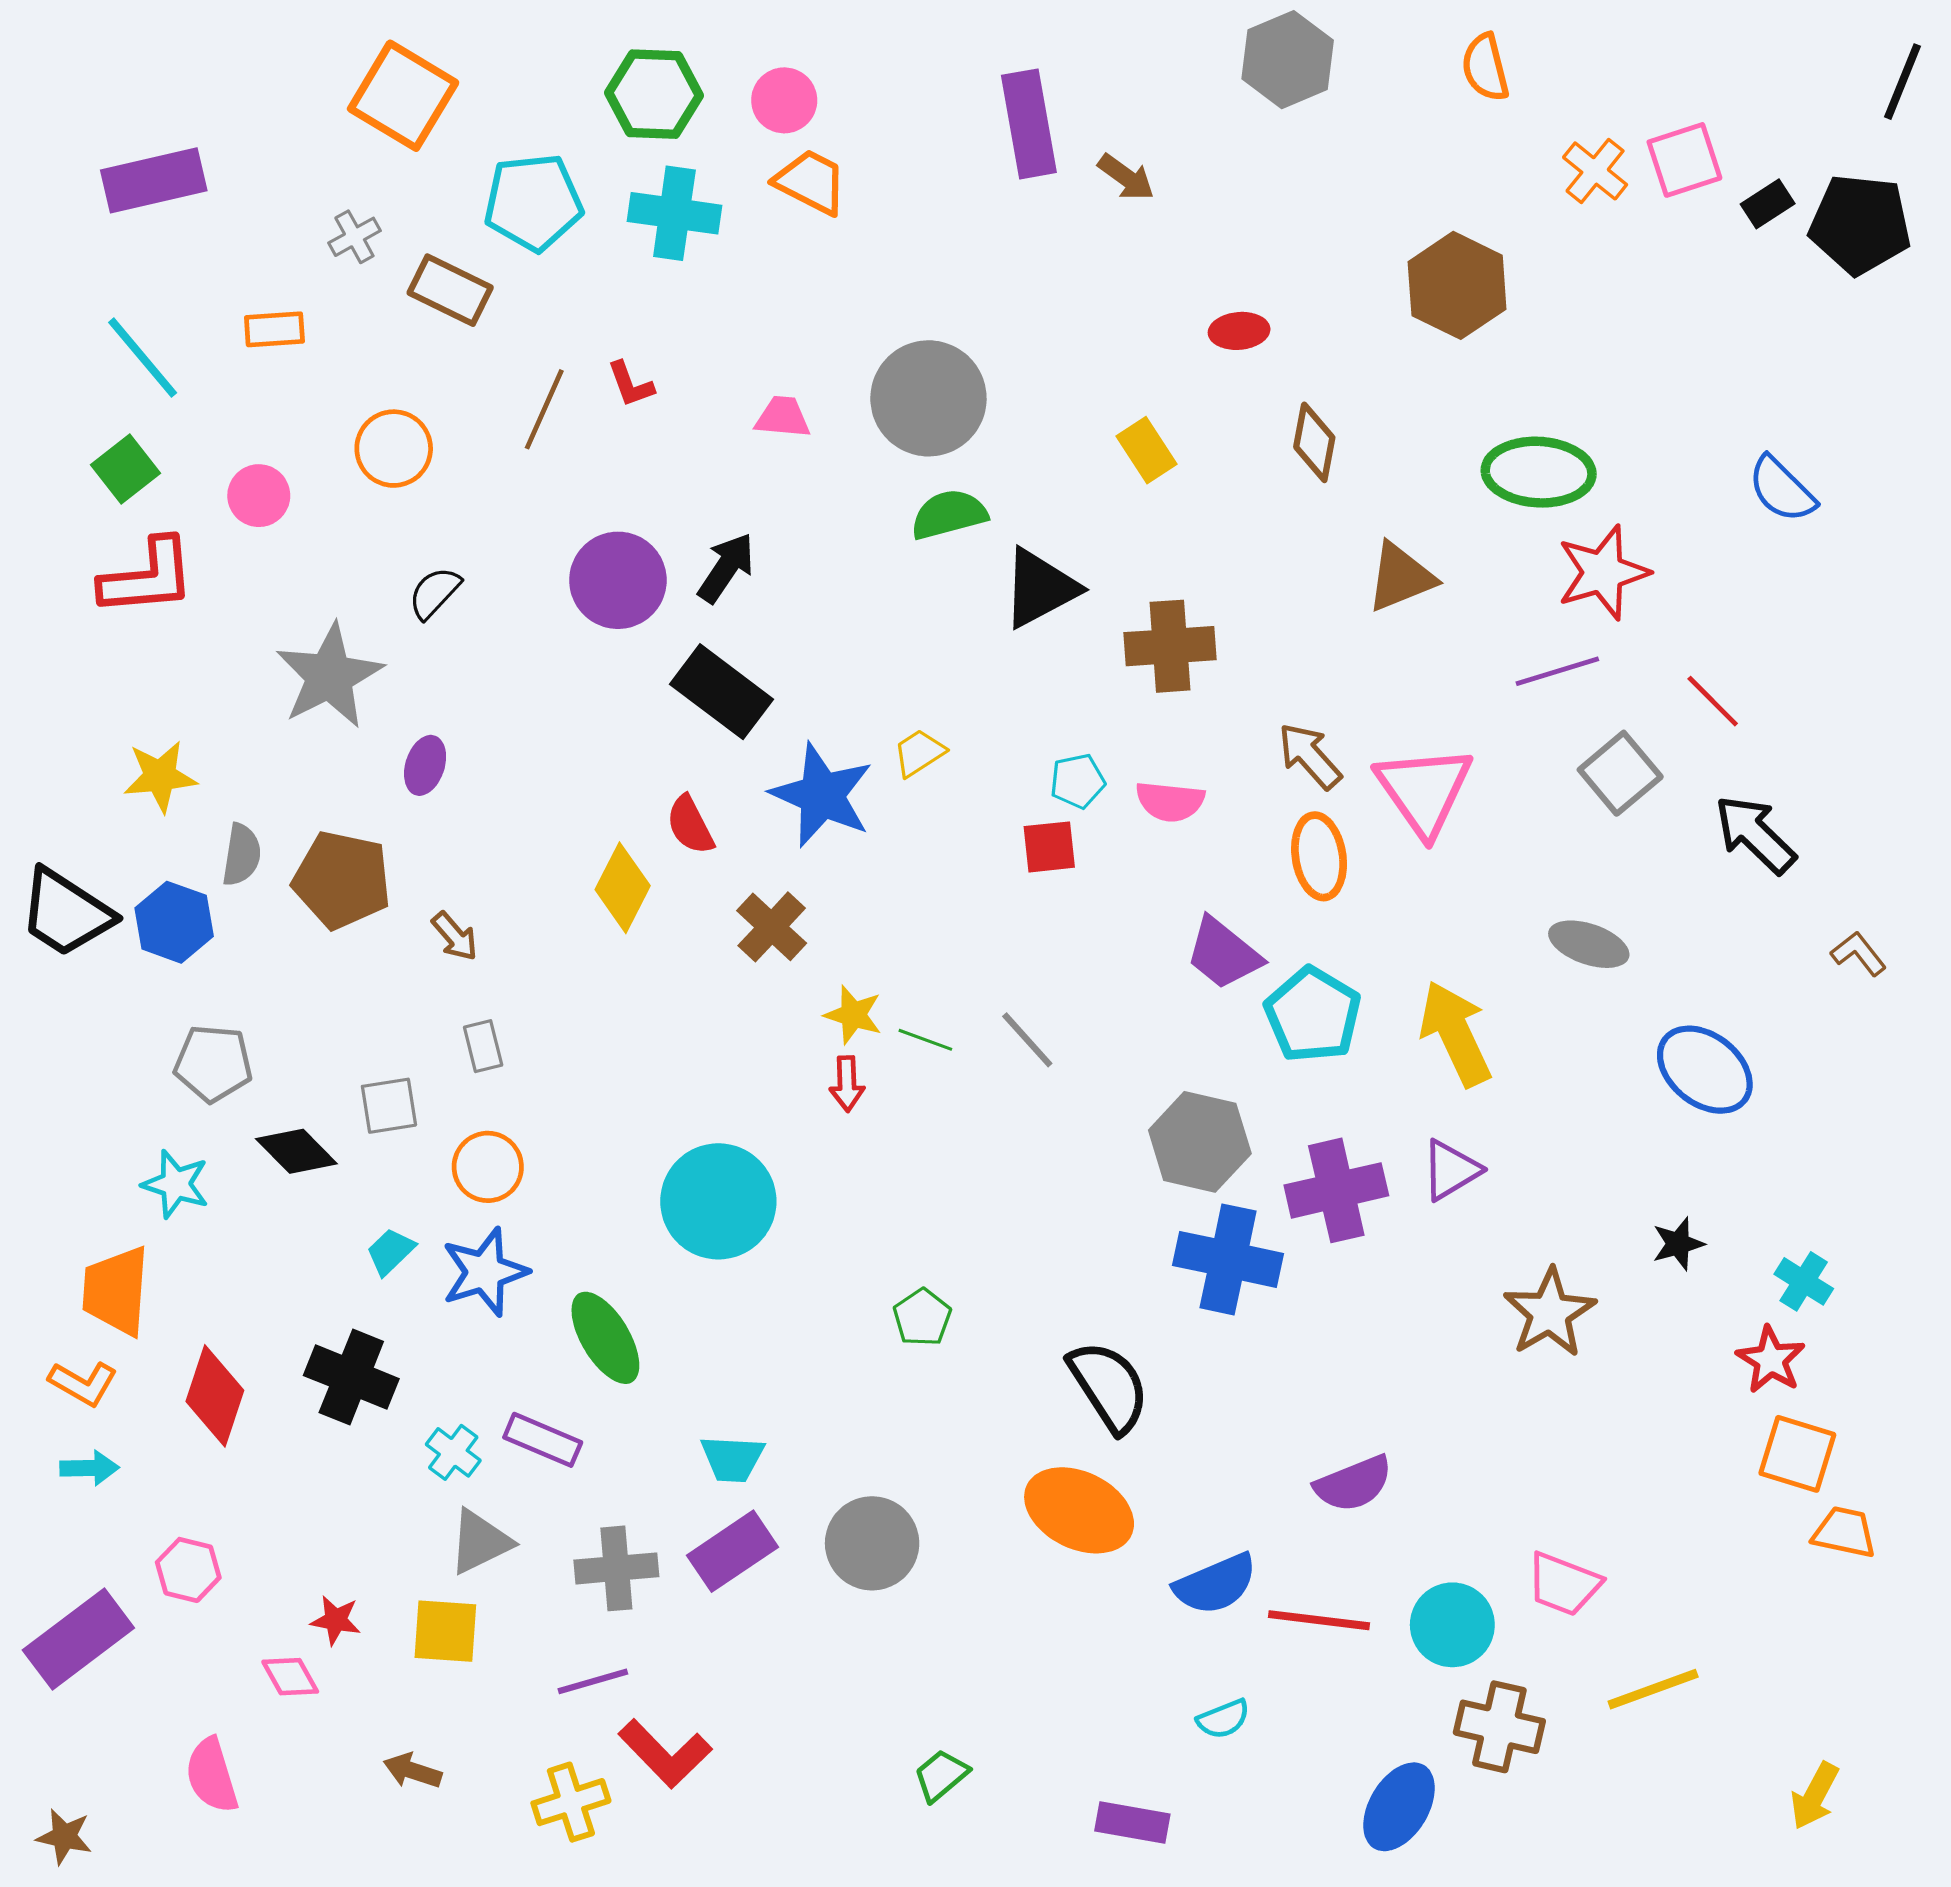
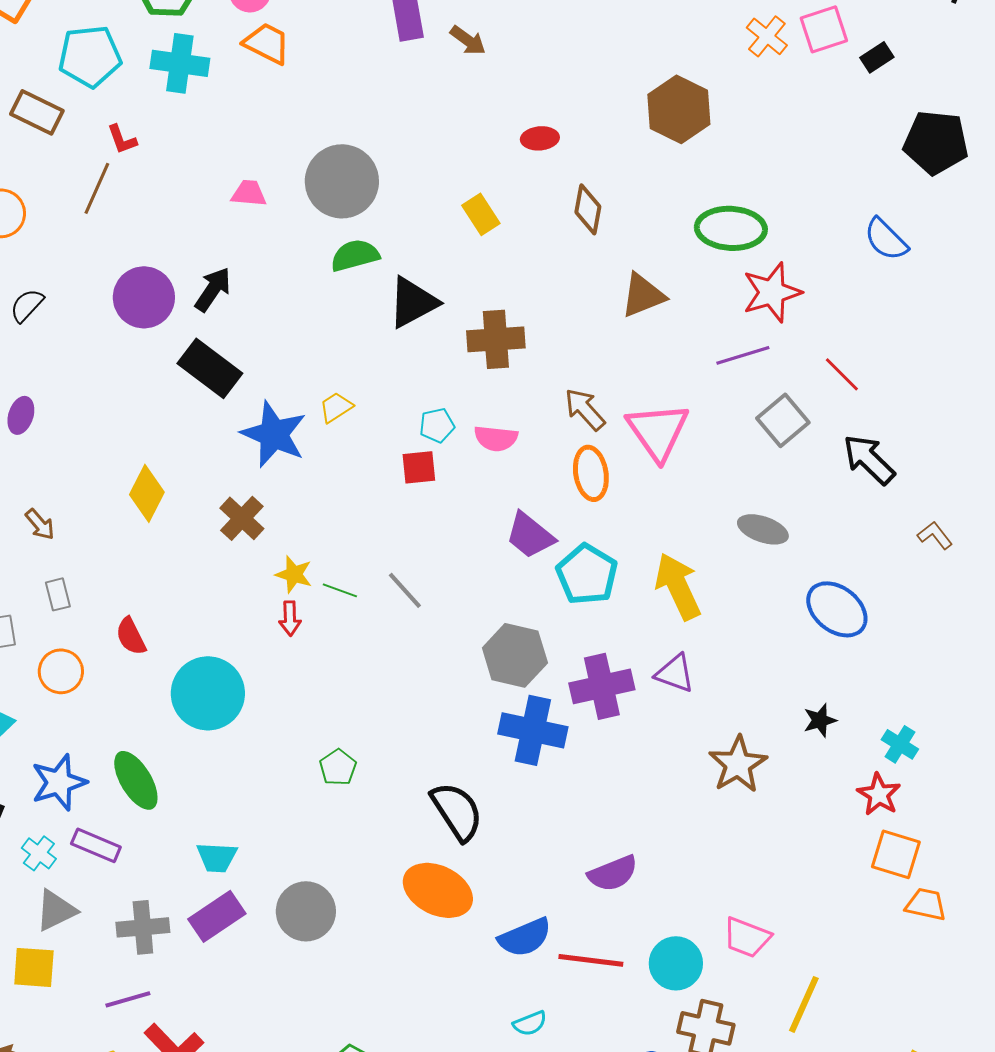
black pentagon: (1860, 224) -> (936, 142), moved
red L-shape: (630, 384) -> (122, 139), moved
red semicircle: (690, 825) -> (131, 636), moved
purple triangle: (1451, 1170) -> (675, 673), turned 51
blue star: (485, 1272) -> (59, 782), moved
yellow line: (1653, 1689) -> (804, 1004), turned -46

